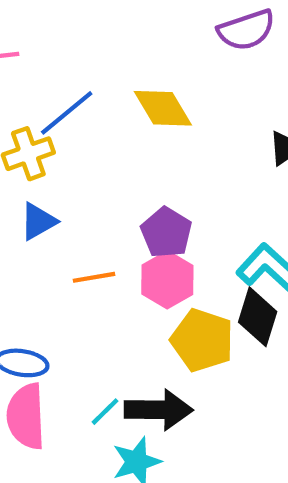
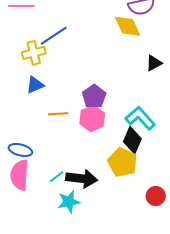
yellow diamond: (163, 108) -> (128, 26), moved
yellow pentagon: (202, 340) -> (123, 162), moved

